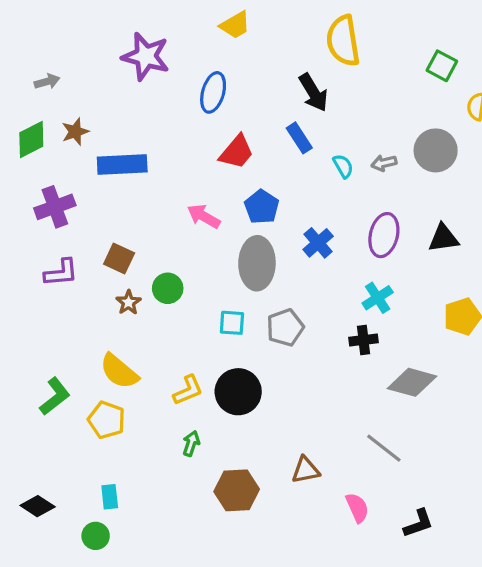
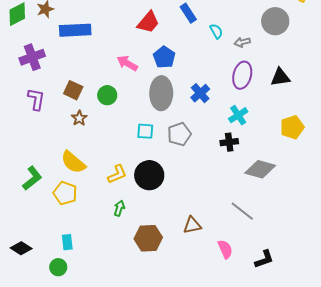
gray arrow: (384, 163) -> (242, 42), moved
blue cross: (318, 243) -> (200, 93), moved
purple L-shape: (61, 273) -> (36, 99), turned -75
green circle: (168, 288) -> (107, 95), moved

